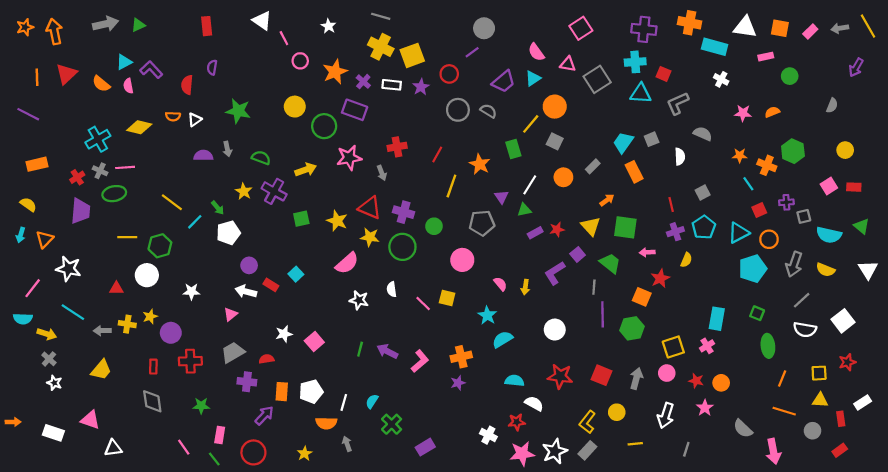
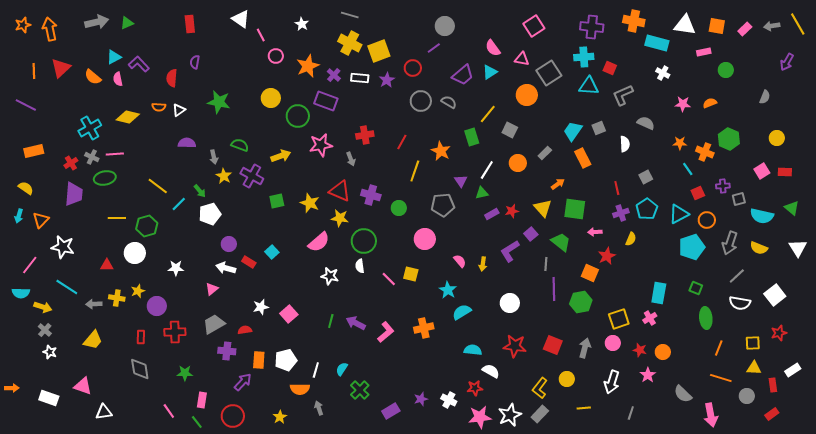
orange circle: (555, 107) -> (527, 95), moved
gray arrow: (227, 149) -> (214, 157), moved
green circle: (402, 247) -> (364, 241), moved
purple star: (458, 383) -> (421, 399), moved

